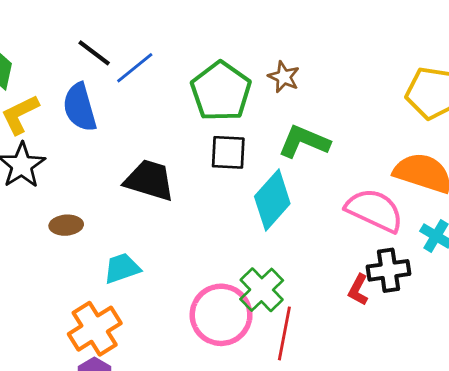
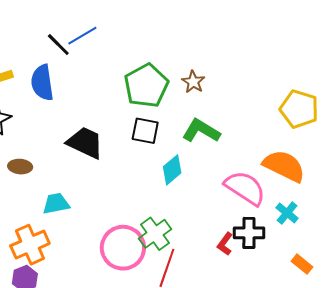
blue line: (135, 68) -> (82, 36), moved
cyan diamond: (272, 200) -> (172, 170), size x0.7

